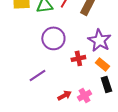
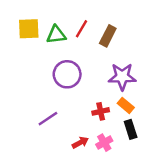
purple star: (99, 40) -> (122, 77), turned -30
red cross: (78, 58) -> (101, 111), moved

